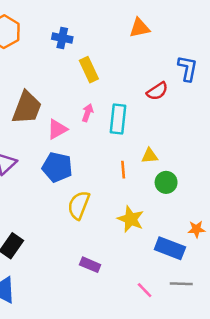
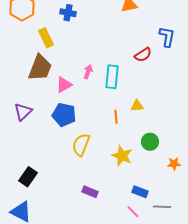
yellow rectangle: (89, 70) -> (46, 38), moved
green circle: (166, 182) -> (150, 142), moved
blue rectangle: (170, 248) -> (140, 192), moved, size x0.7

